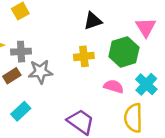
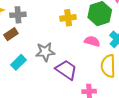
gray star: (40, 72) -> (45, 52), moved

